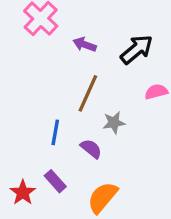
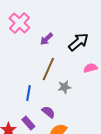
purple arrow: (85, 45) -> (46, 39), turned -64
purple semicircle: (91, 149) -> (48, 112), moved

